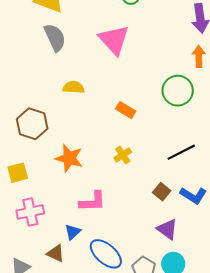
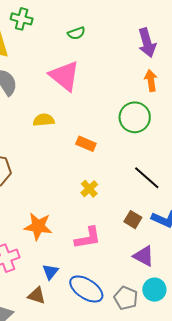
yellow semicircle: (74, 87) -> (44, 120), moved
black line: (181, 152) -> (147, 178), turned 76
orange star: (69, 158) -> (38, 226), moved
pink L-shape: (92, 201) -> (88, 238), moved

